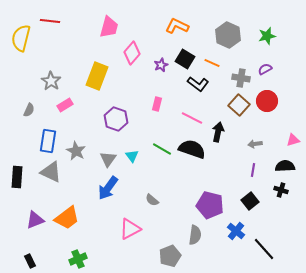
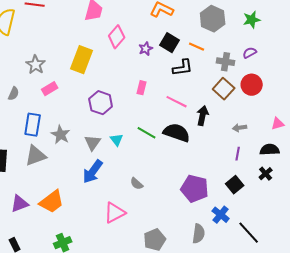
black L-shape: (198, 84) -> (183, 68), turned -45
gray triangle: (51, 172) -> (36, 156), turned -45
black cross: (281, 190) -> (266, 174), turned 32
gray semicircle: (195, 235) -> (199, 234), moved

